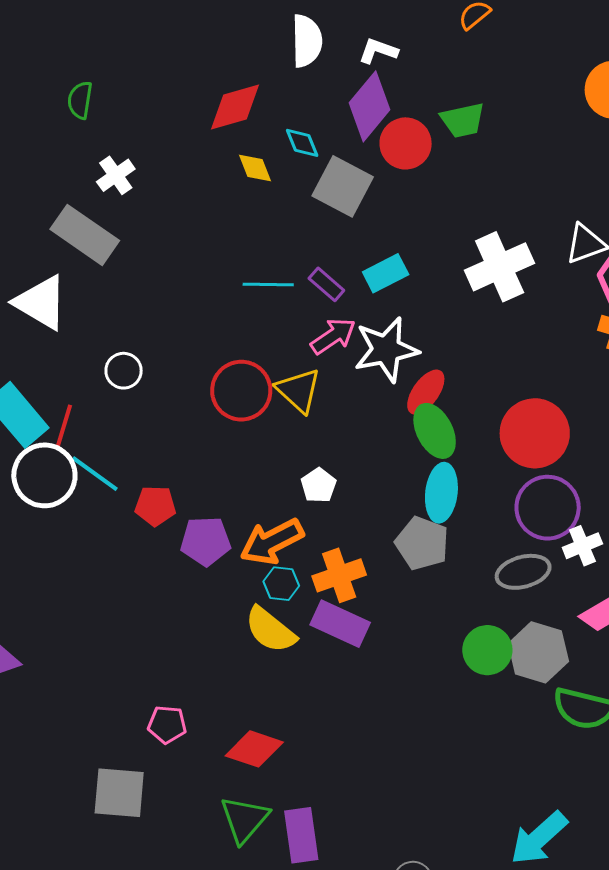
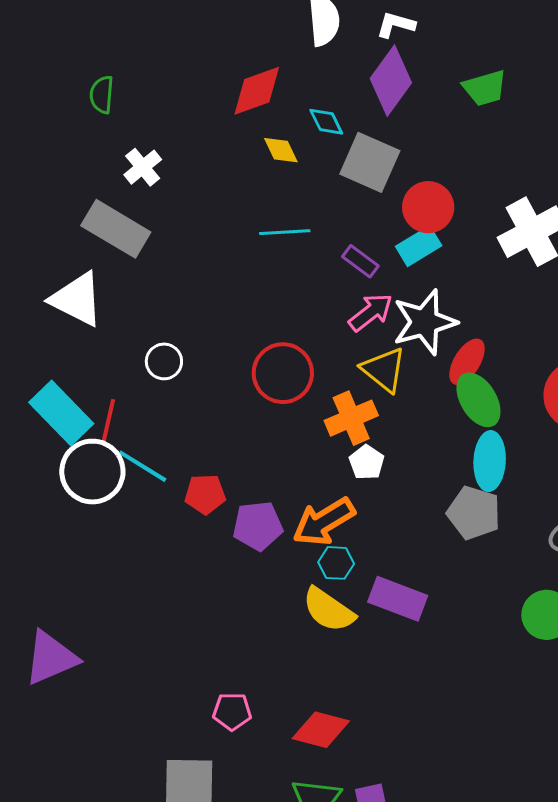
red circle: (406, 143) -> (428, 207), moved
cyan line: (268, 284) -> (285, 232), moved
yellow triangle: (298, 390) -> (384, 370), moved
orange cross: (339, 575) -> (351, 418), moved

